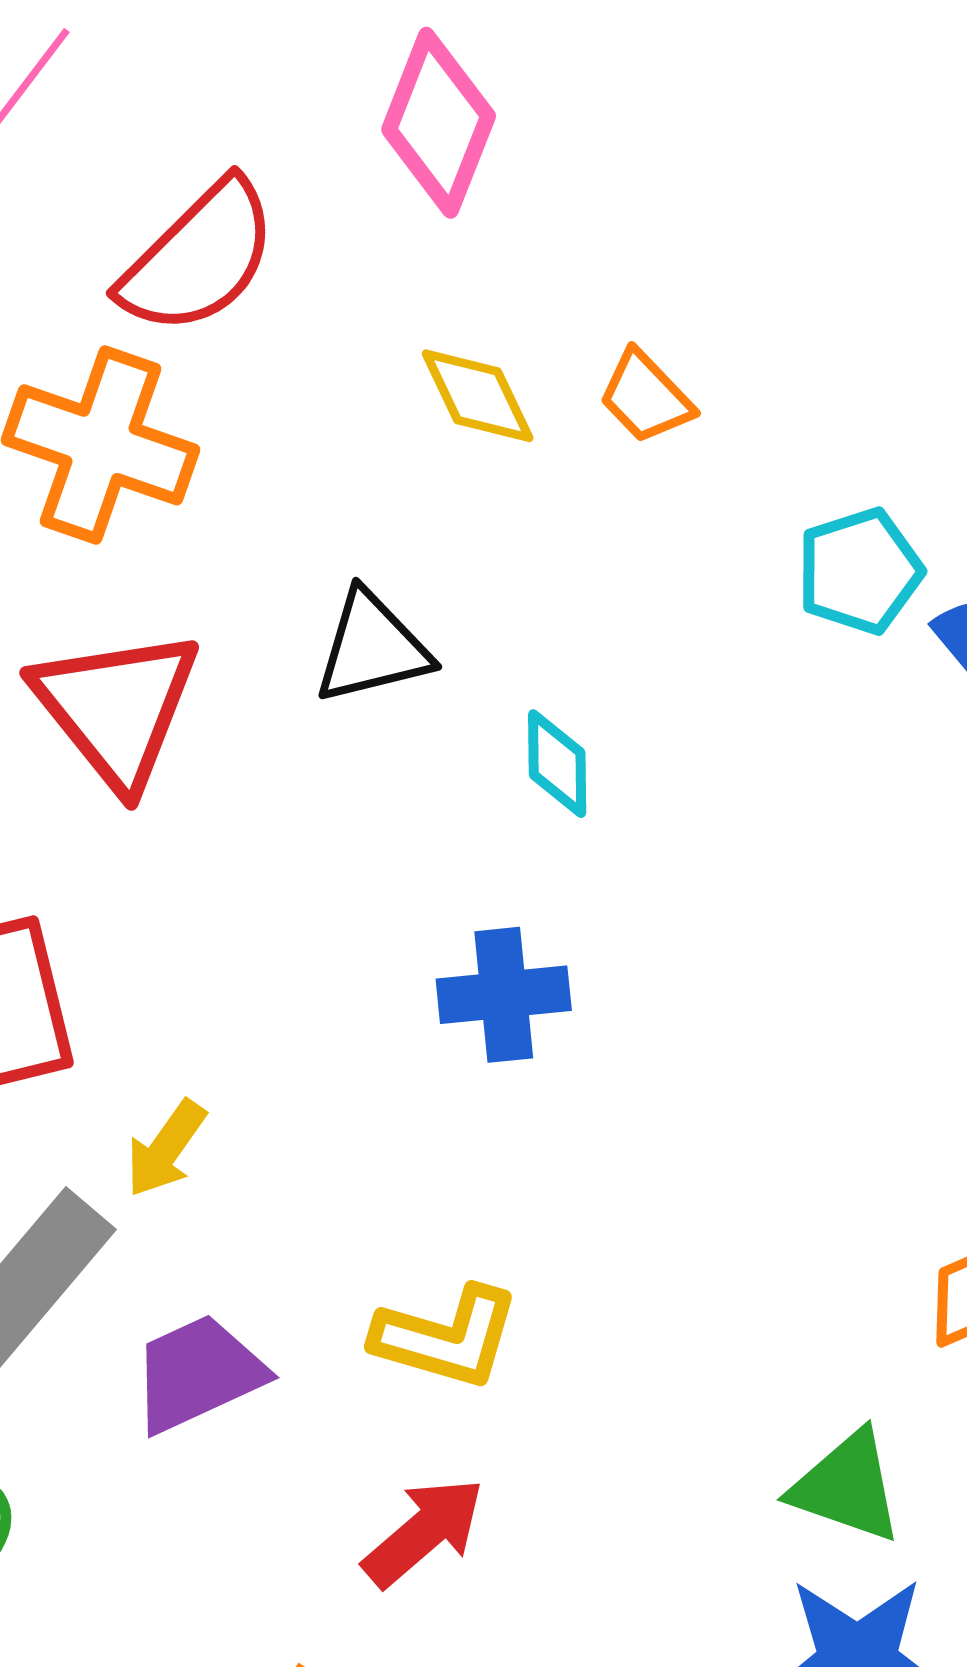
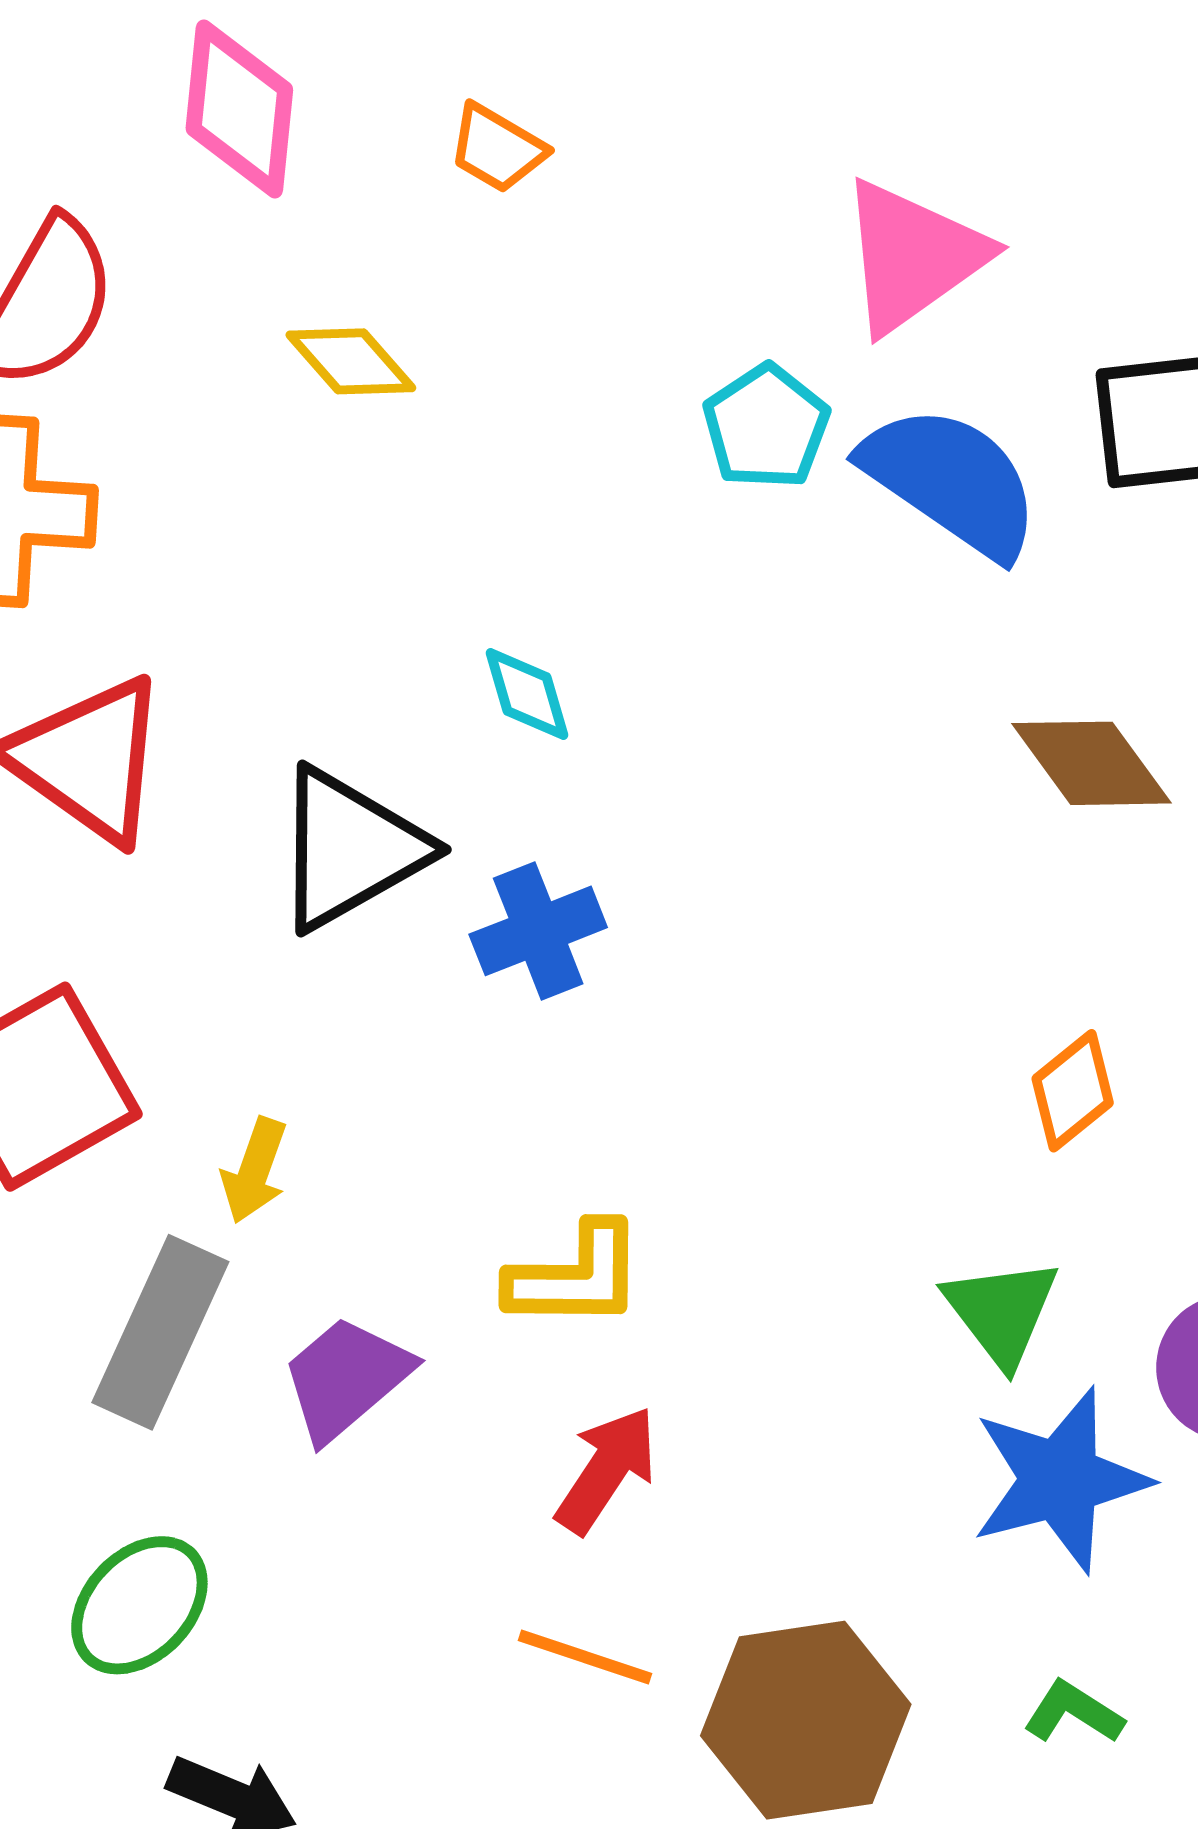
orange trapezoid: (646, 397) -> (497, 148), moved
black triangle: (372, 648) -> (350, 849), moved, size x1.4
green triangle: (847, 1487) -> (1002, 1312), turned 49

